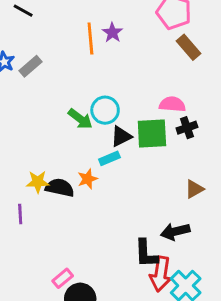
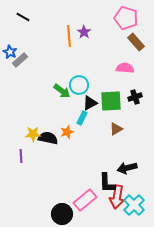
gray rectangle: (30, 66) -> (20, 60), moved
pink semicircle: (172, 104) -> (125, 68), moved
cyan rectangle: (109, 158) -> (82, 118), turned -40
brown triangle: (194, 189) -> (116, 129), moved
pink rectangle: (63, 278) -> (85, 200), moved, size x1.6

